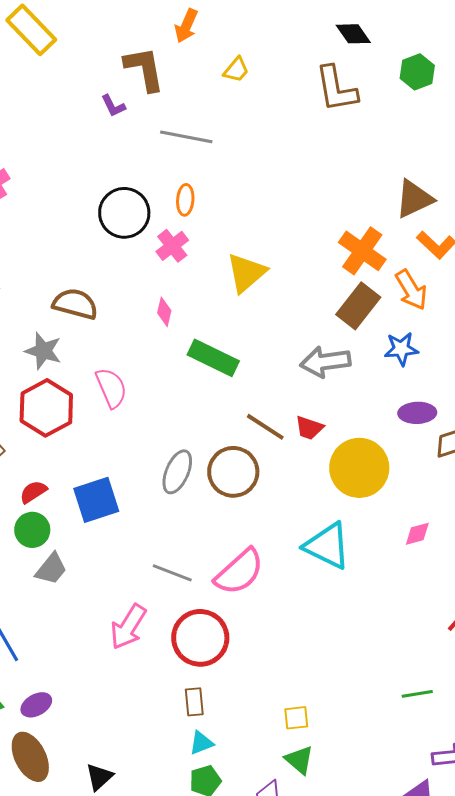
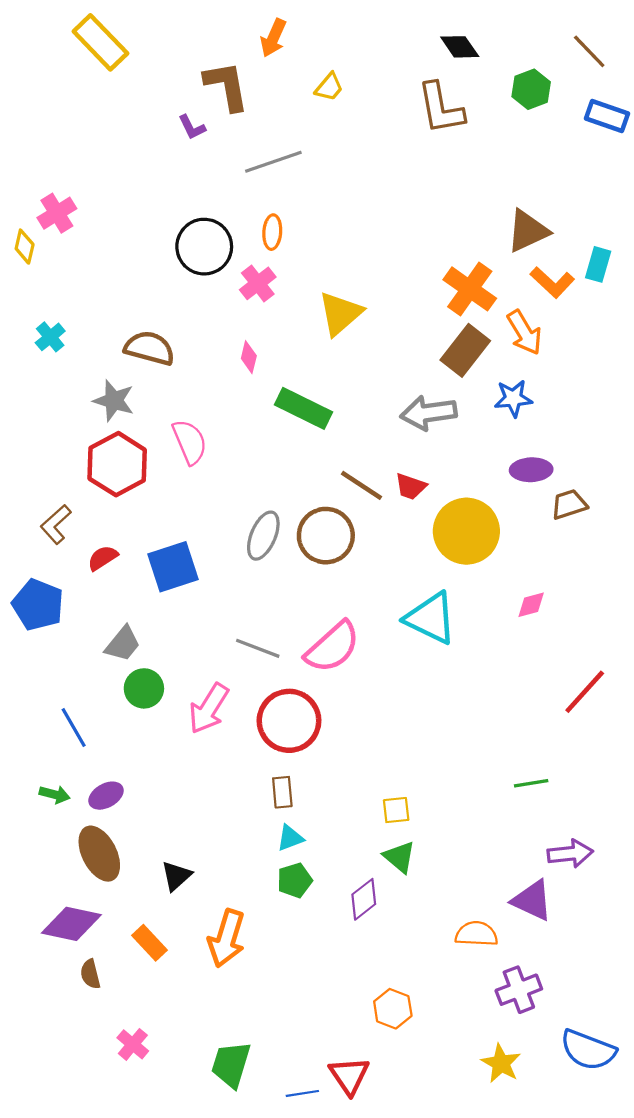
gray line: (186, 137) -> (273, 162), turned -30
green circle: (32, 530) -> (144, 688), moved

